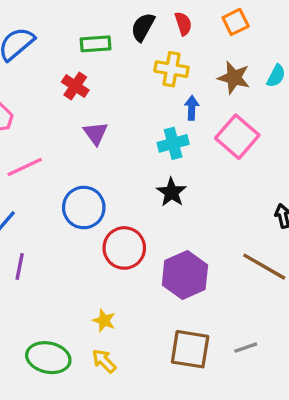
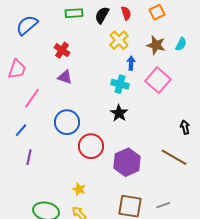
green rectangle: (96, 44) -> (74, 13), moved
yellow cross: (171, 69) -> (119, 40), turned 36
purple triangle: (96, 133) -> (65, 77), moved, turned -35
cyan cross: (173, 143) -> (120, 84), turned 30
pink line: (25, 167) -> (32, 98), turned -30

